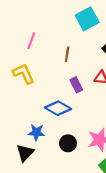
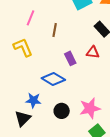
brown line: (67, 54) -> (55, 30), moved

